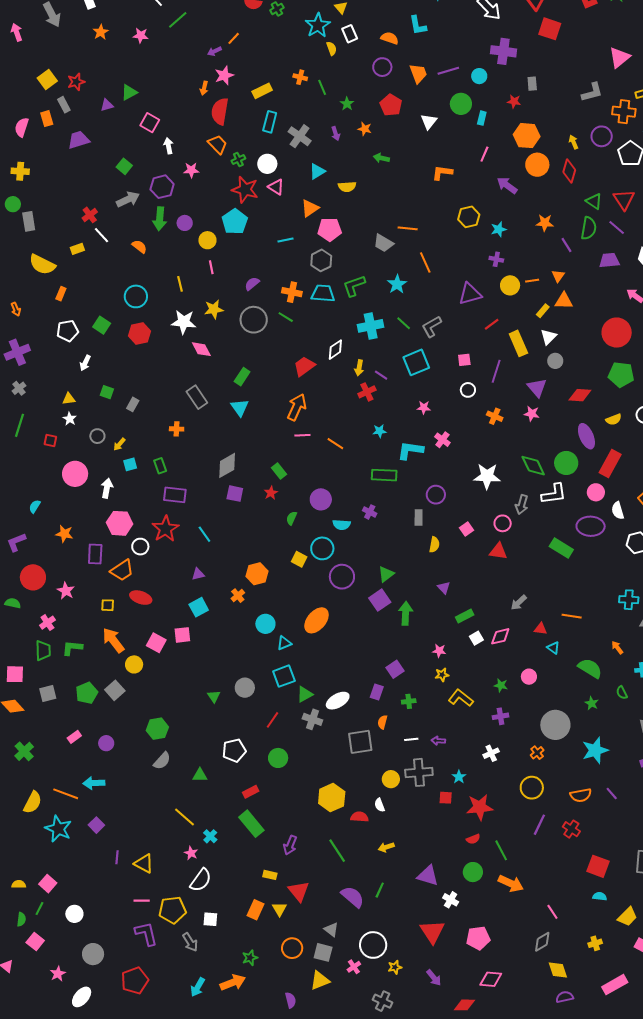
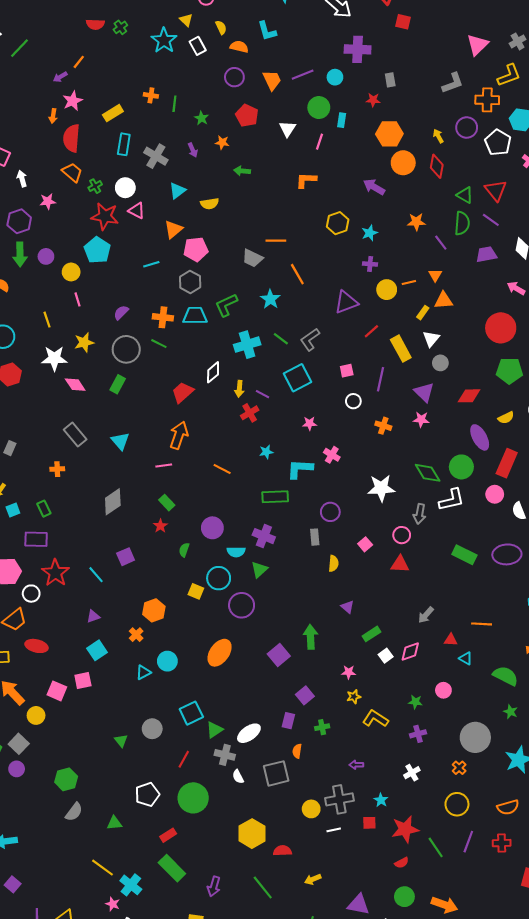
red square: (550, 29) -> (403, 22), size x0.7
yellow semicircle: (332, 49) -> (221, 27), moved
green line: (322, 87) -> (174, 104), turned 35
pink line: (484, 154) -> (320, 142), moved
green rectangle: (242, 377) -> (118, 384), moved
pink line: (302, 435) -> (164, 465), moved
purple square: (235, 494) -> (126, 557), moved, turned -30
purple rectangle: (175, 495) -> (36, 539), moved
purple cross: (370, 512) -> (264, 536), size x1.5
purple ellipse: (591, 526) -> (507, 554), moved
green triangle: (386, 574) -> (259, 570), moved
purple square: (380, 600) -> (279, 655), moved
cyan triangle: (284, 643) -> (143, 672), moved
white line: (411, 739) -> (334, 830), moved
purple circle: (106, 743) -> (17, 769), moved
green circle: (278, 758) -> (193, 798), size x1.5
white semicircle: (380, 805) -> (238, 777), moved
red cross: (571, 829) -> (502, 843), turned -30
cyan cross: (210, 836) -> (131, 885), size x1.5
green line: (501, 850) -> (436, 847), moved

